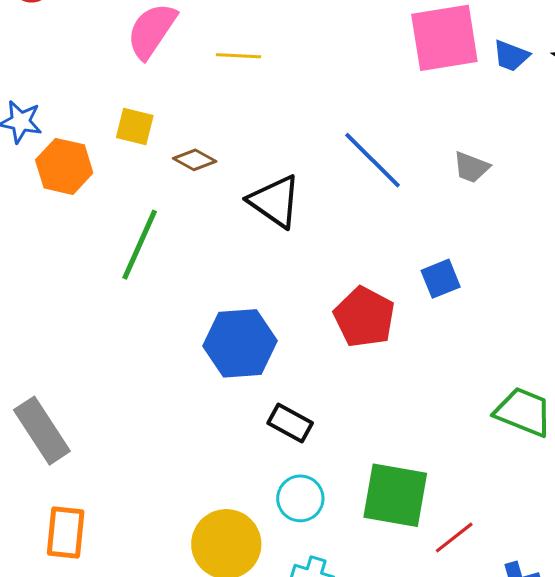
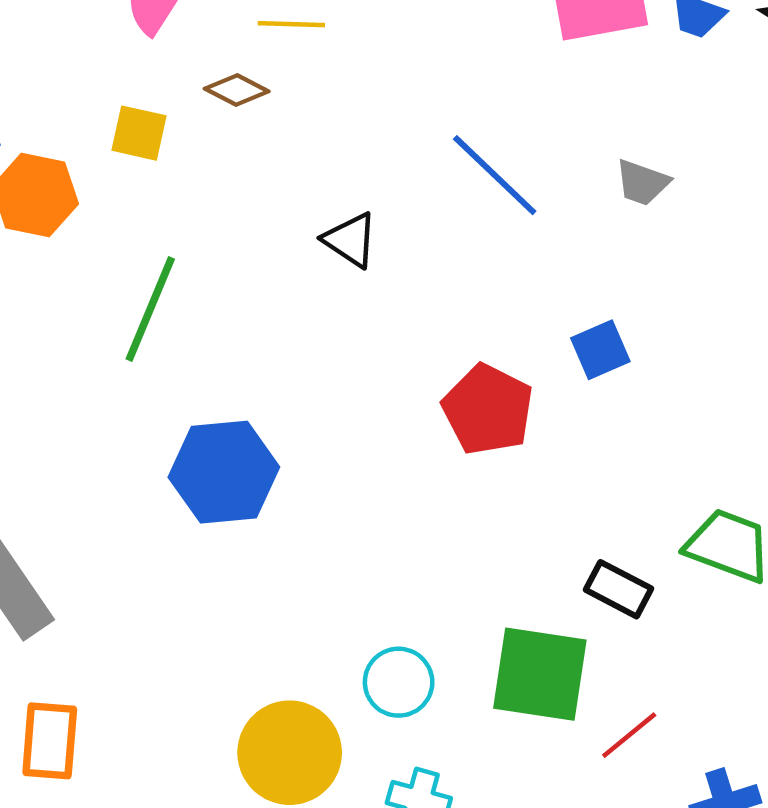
brown diamond: (195, 160) -> (237, 90), moved
black triangle: (275, 201) -> (350, 240), size x0.7
blue hexagon: (240, 343) -> (224, 472), moved
black rectangle: (290, 423) -> (619, 589), moved

